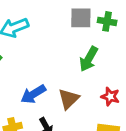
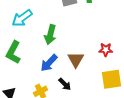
green arrow: (89, 59) -> (50, 35), moved

